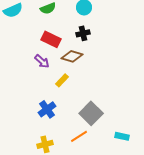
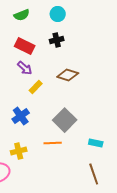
brown diamond: (72, 56) -> (68, 75), moved
purple arrow: (42, 61) -> (25, 68), moved
orange line: (79, 136) -> (53, 143), turned 30

